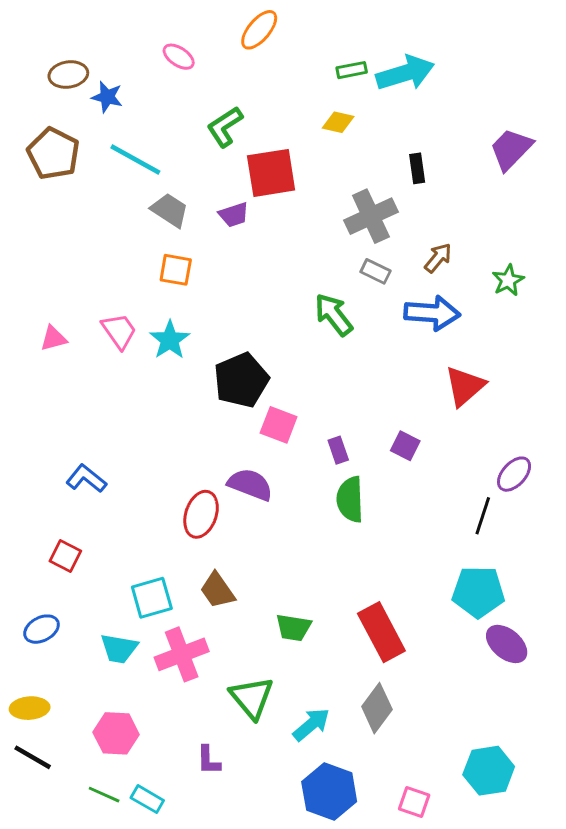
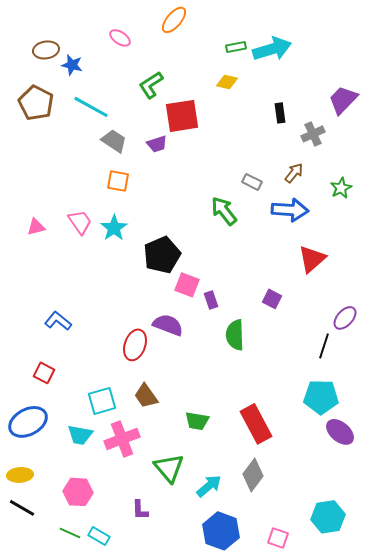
gray cross: (371, 216) -> (313, 134), moved, size x0.7
purple rectangle: (338, 450) -> (211, 300), moved
blue ellipse: (42, 629) -> (28, 422), size x1.6

